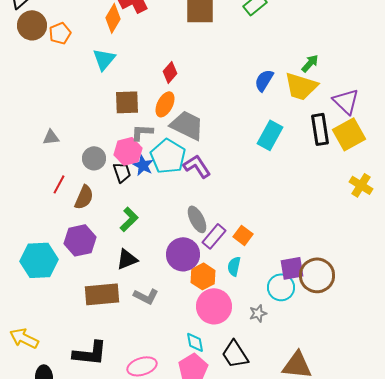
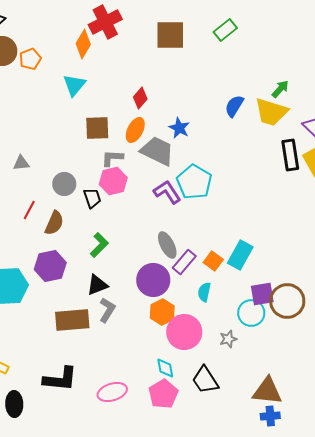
cyan rectangle: (270, 135) -> (240, 255), moved
pink hexagon: (128, 151) -> (113, 181), moved
cyan pentagon: (168, 156) -> (194, 182), moved
blue star: (143, 165) -> (179, 128), moved
orange hexagon: (203, 276) -> (162, 312), moved
gray L-shape: (146, 296) -> (107, 310), moved, turned -85

